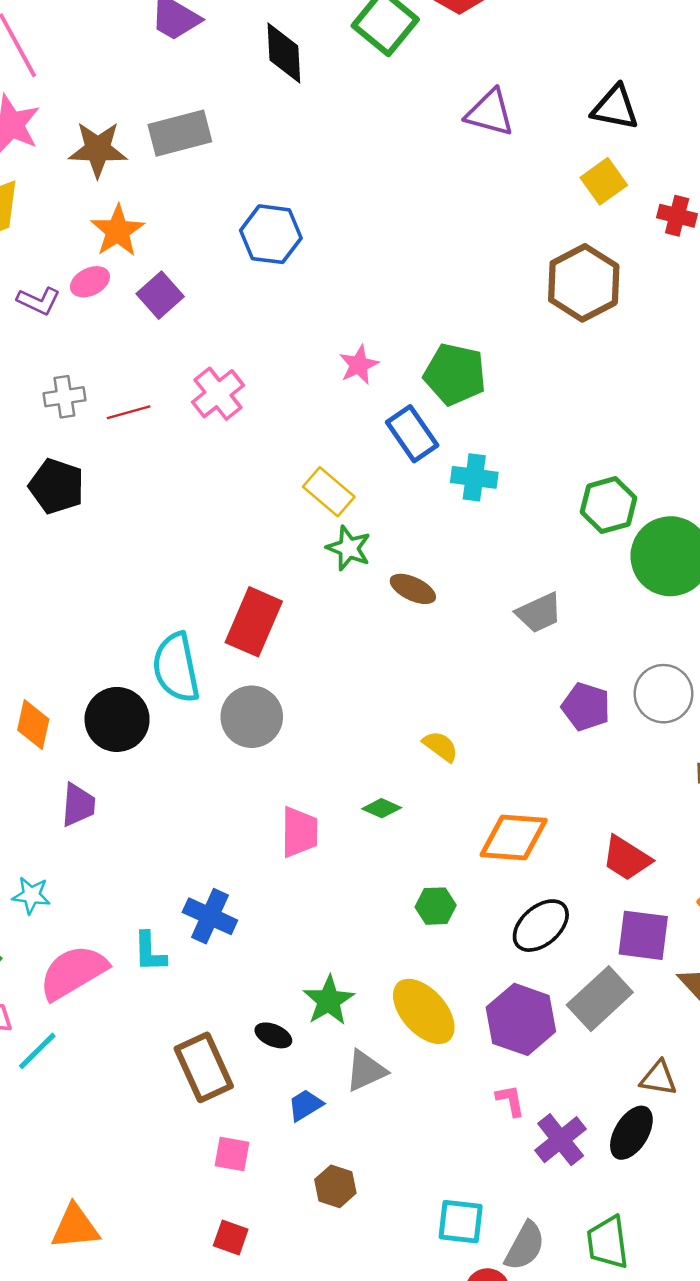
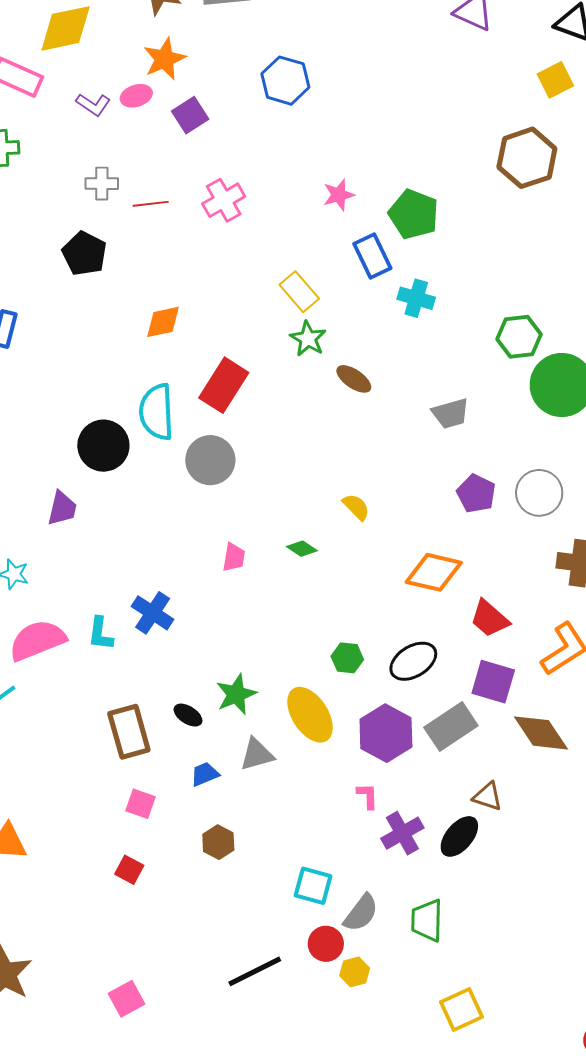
orange diamond: (33, 725) -> (163, 322), moved, turned 57
pink trapezoid: (299, 832) -> (234, 557), size x0.7
orange diamond: (514, 837) -> (434, 572), moved
green hexagon: (436, 906) -> (347, 658), moved

